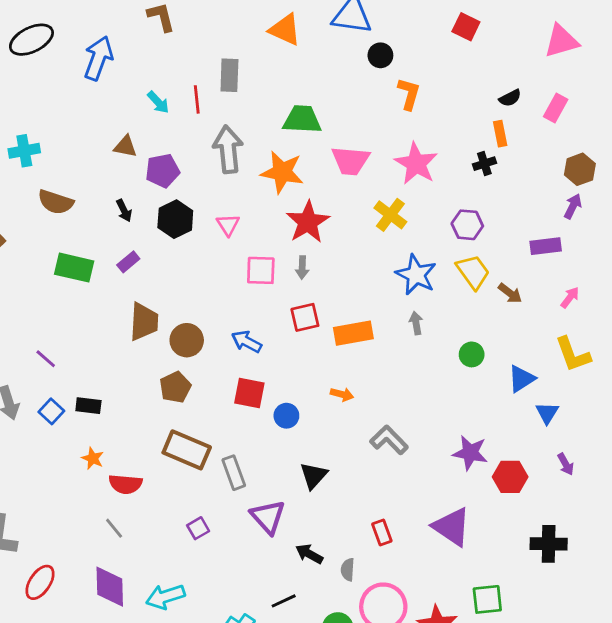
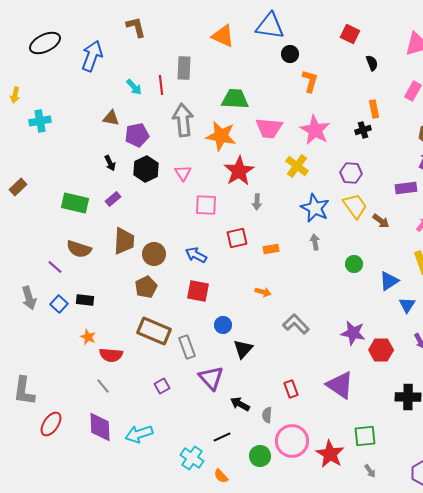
black semicircle: (510, 98) -> (372, 63), moved, turned -84
brown semicircle: (56, 202) -> (79, 249), moved
gray arrow: (302, 268) -> (257, 202), moved
orange rectangle: (353, 333) -> (271, 249), size x0.6
blue circle: (286, 416) -> (223, 325), moved

